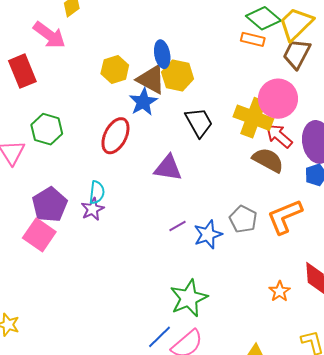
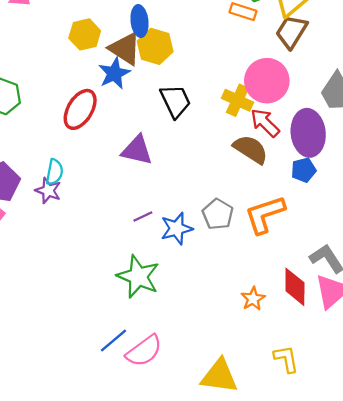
yellow cross: (253, 118) -> (237, 100), size x0.7
purple star: (93, 209) -> (48, 191), turned -30
green star: (189, 298) -> (138, 277), moved, turned -30

